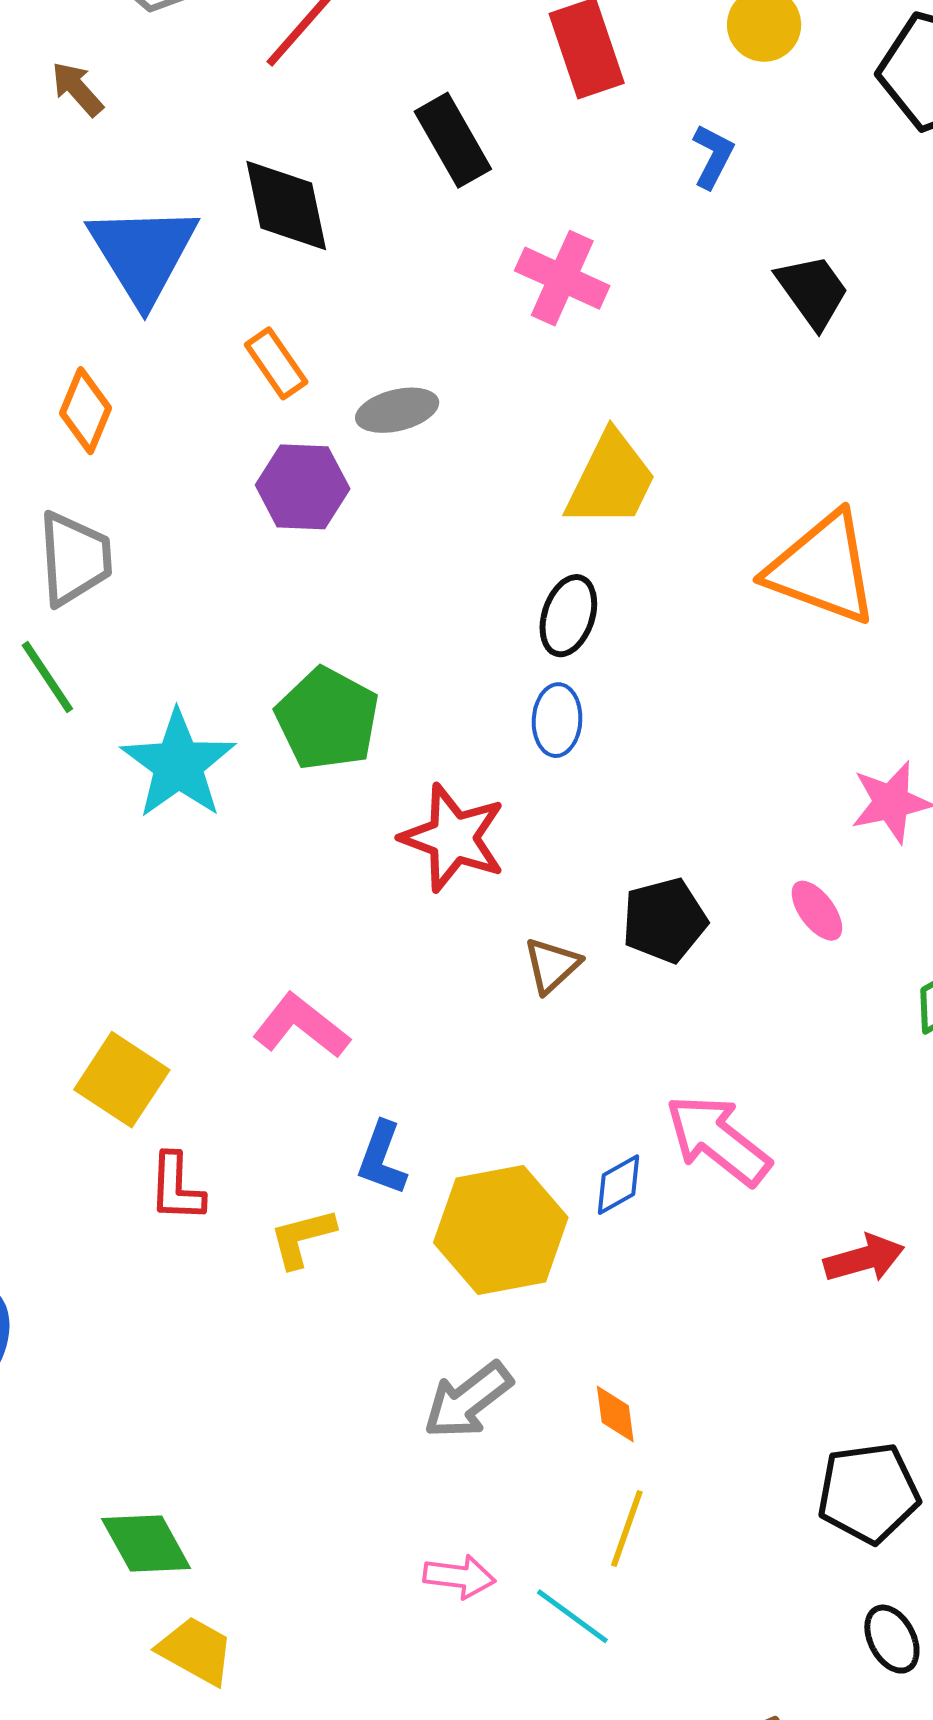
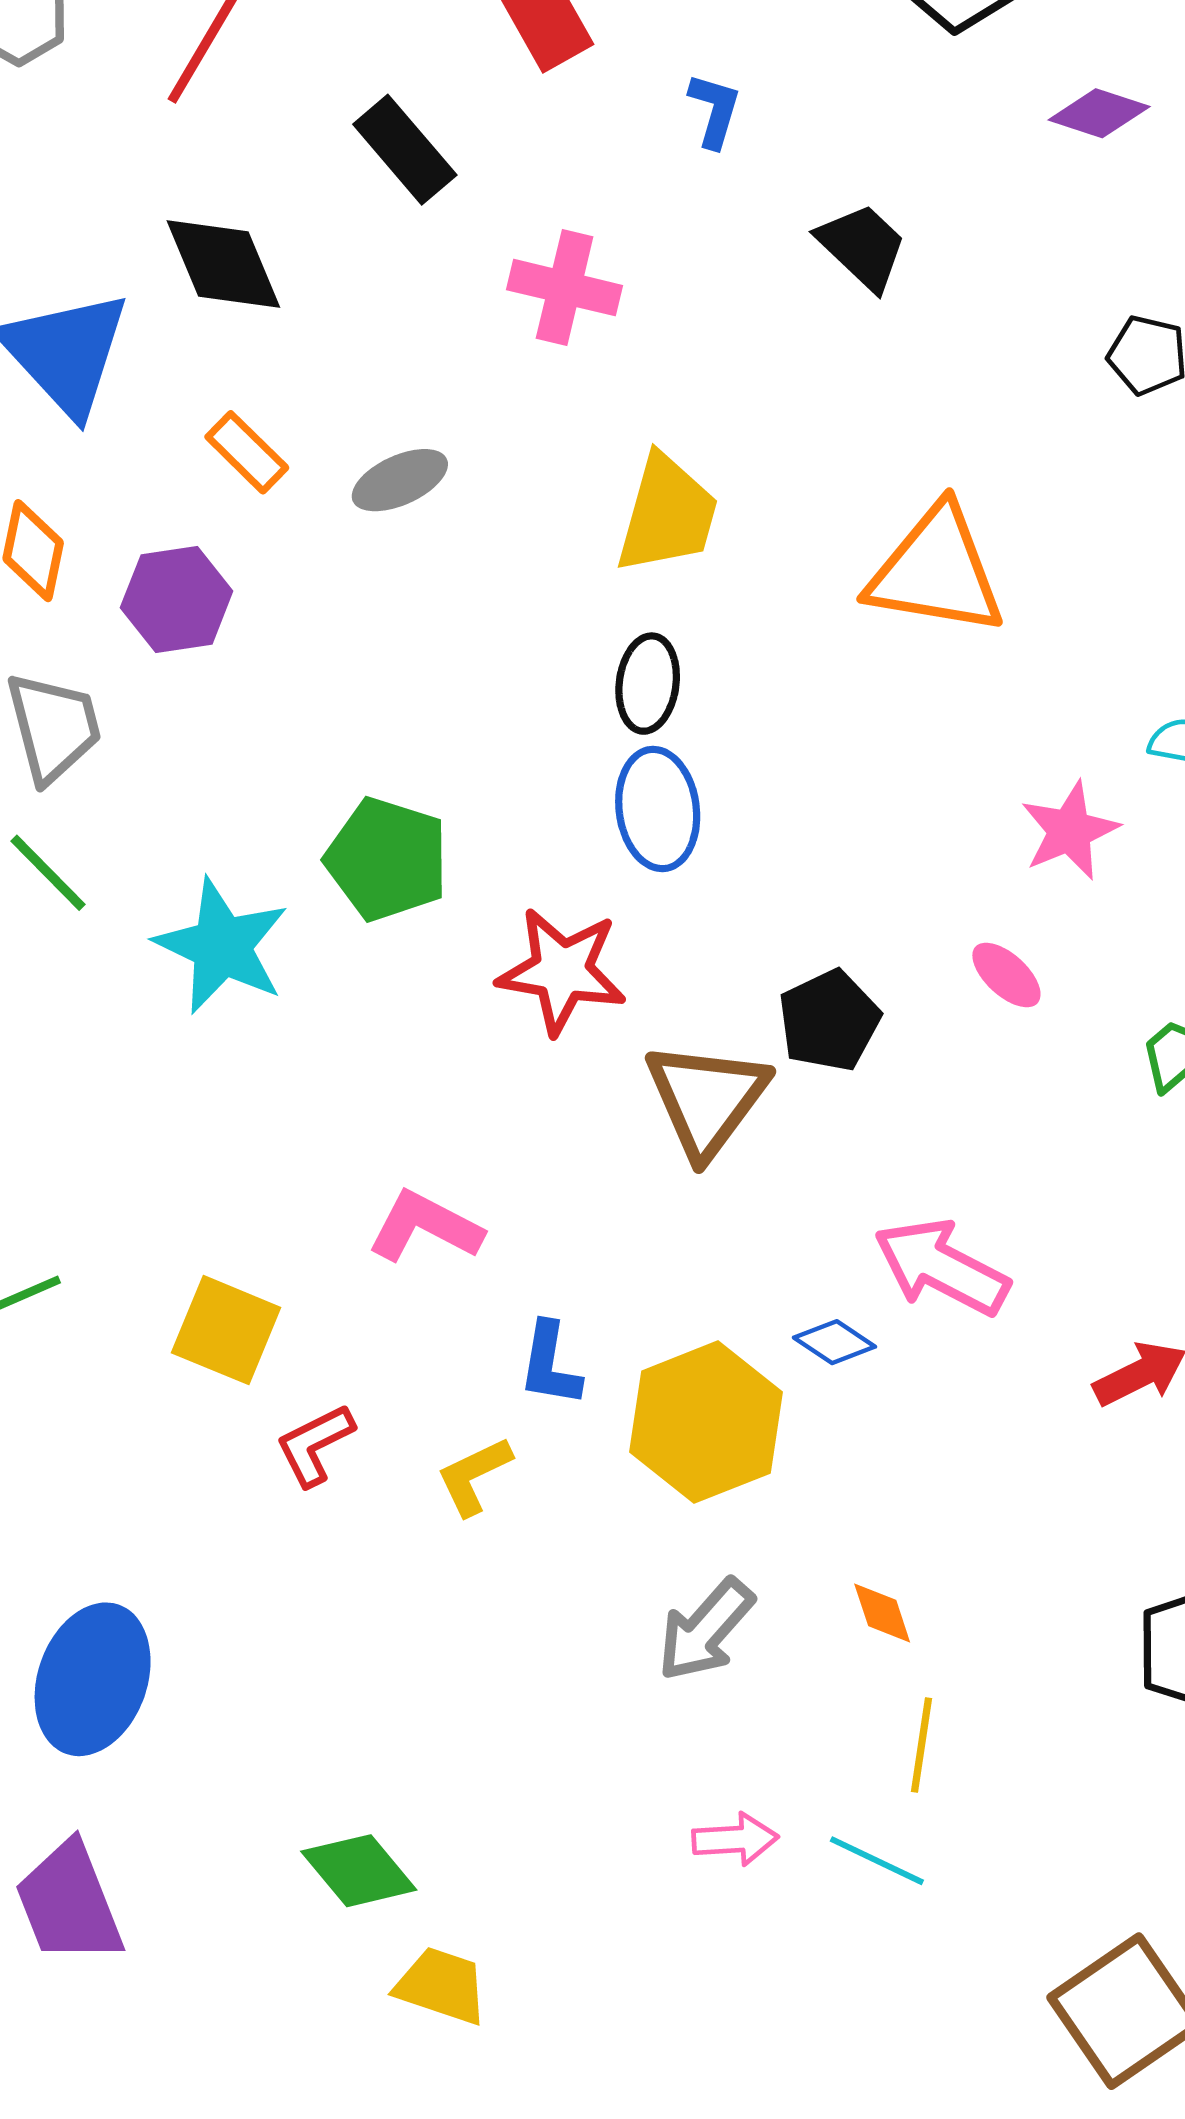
purple hexagon: (303, 487) -> (177, 599), moved
blue ellipse: (557, 720) -> (658, 809), size x1.4
brown triangle: (552, 965) -> (707, 1099), size x1.8
blue diamond: (618, 1185) -> (834, 1342), turned 74
red L-shape: (177, 1188) -> (315, 1445), turned 72

